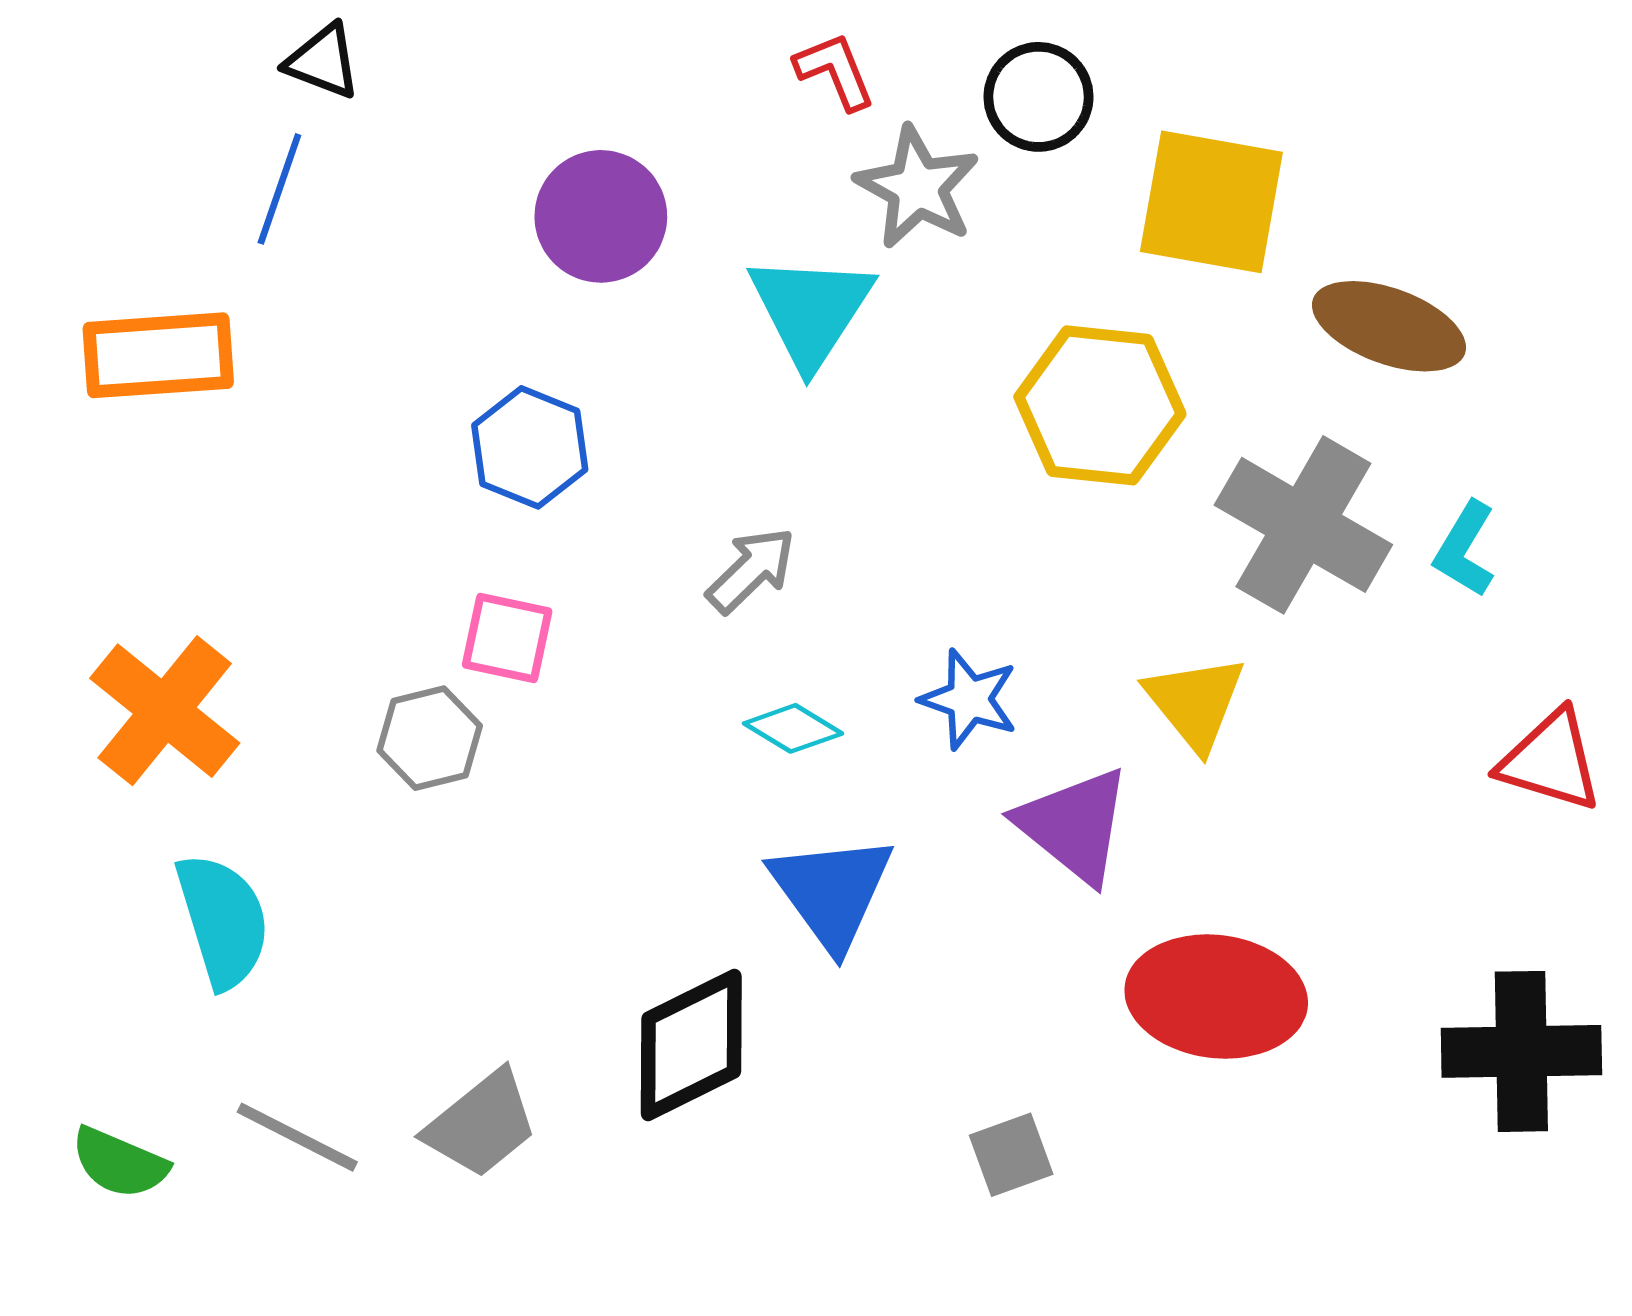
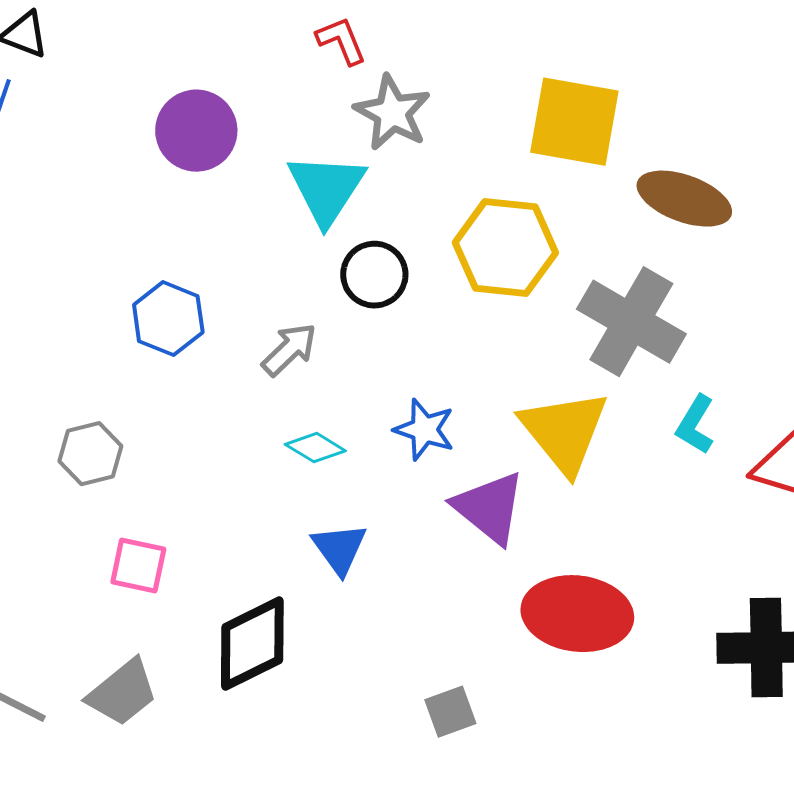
black circle: (1039, 97) -> (374, 275), moved
blue hexagon: (530, 447) -> (168, 319), moved
cyan L-shape: (1465, 549) -> (695, 425), moved
pink square: (507, 638) -> (138, 566), moved
yellow triangle: (1195, 703) -> (564, 432), size x1.4
blue triangle: (832, 892) -> (339, 549), size x0.7

